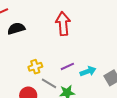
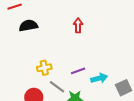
red arrow: (63, 24) -> (78, 25), size x0.6

